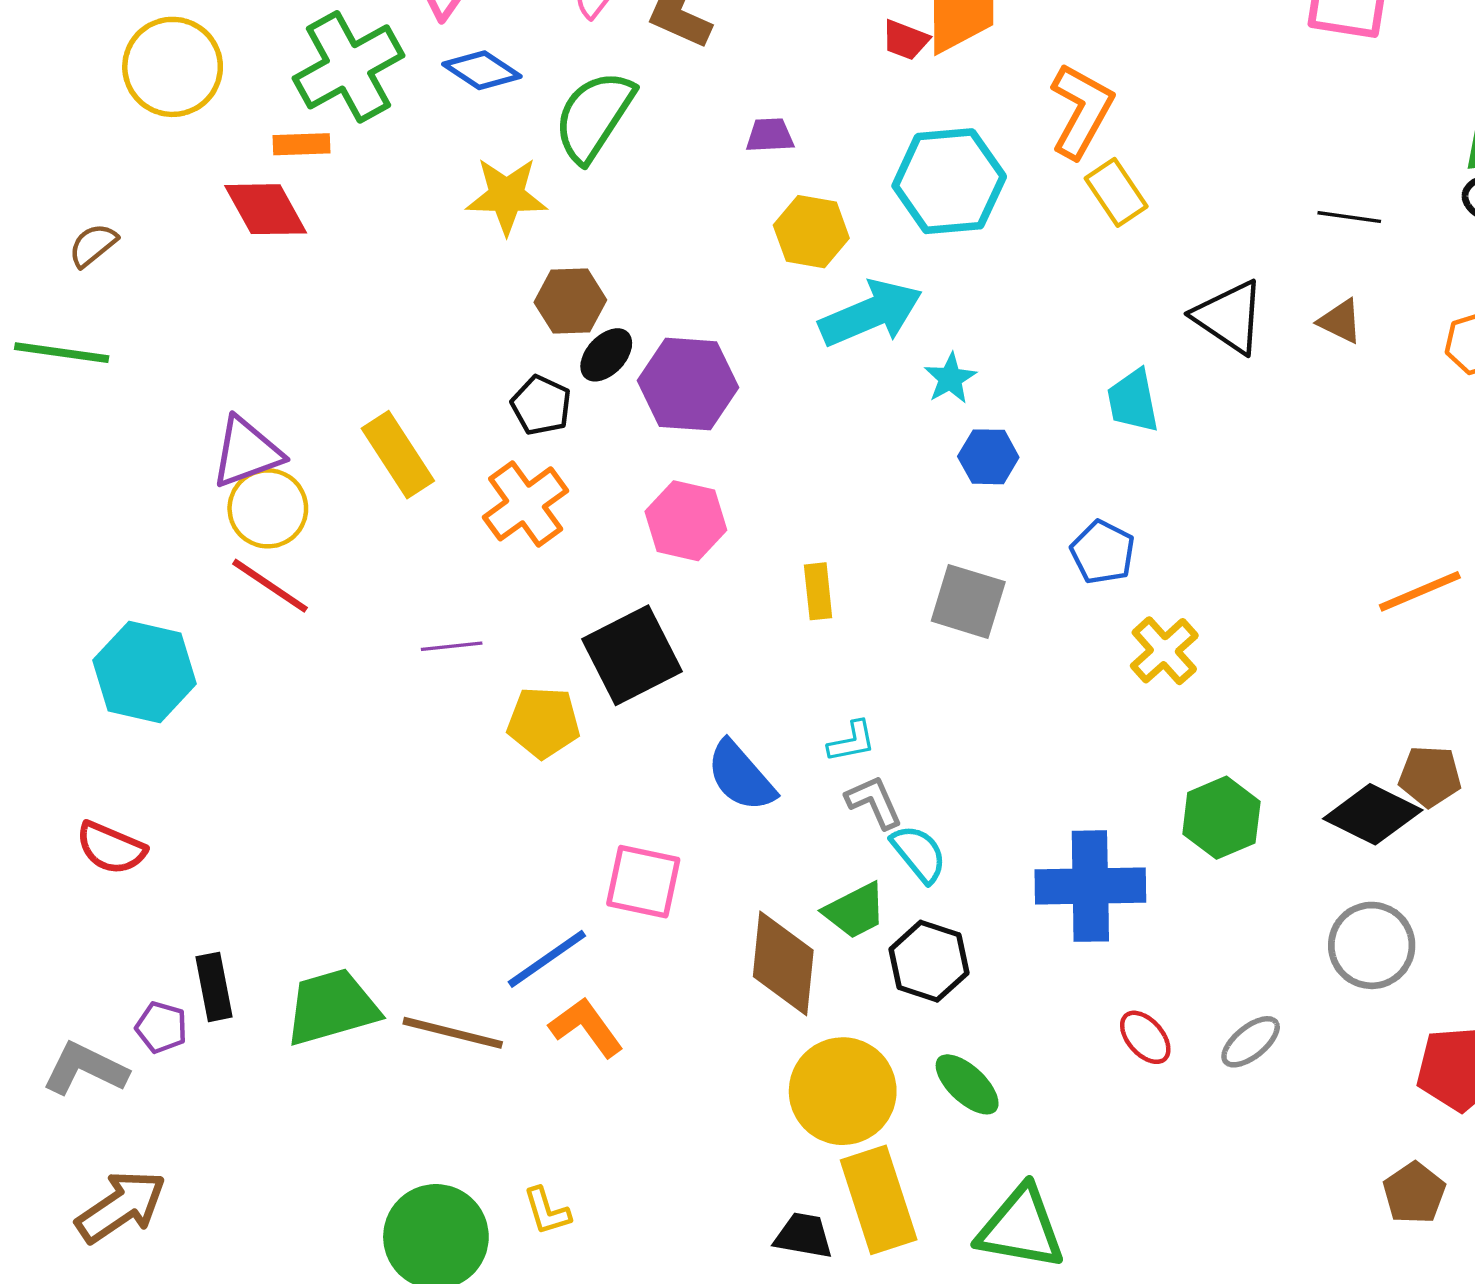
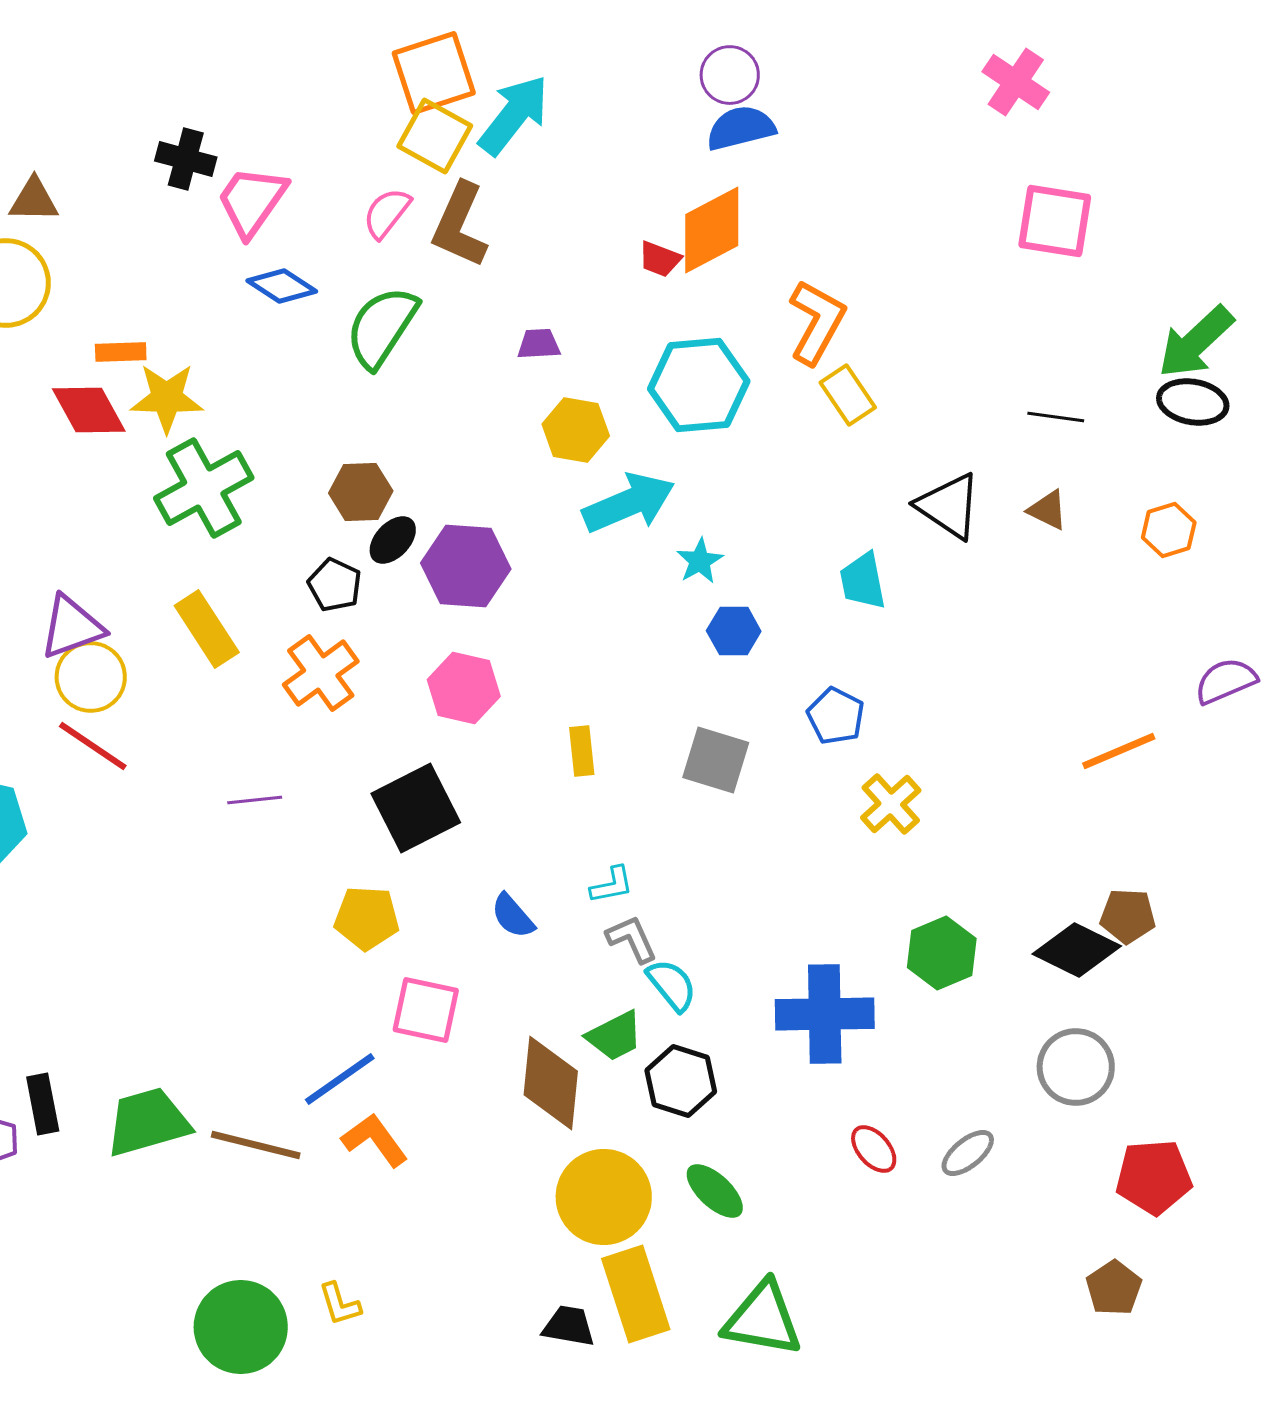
green cross: (349, 67) -> (204, 488), moved
yellow star: (507, 196) -> (167, 398), moved
yellow pentagon: (543, 722) -> (367, 918), moved
blue semicircle: (741, 776) -> (513, 916), size x0.7

